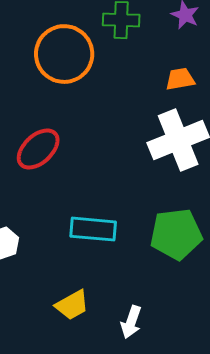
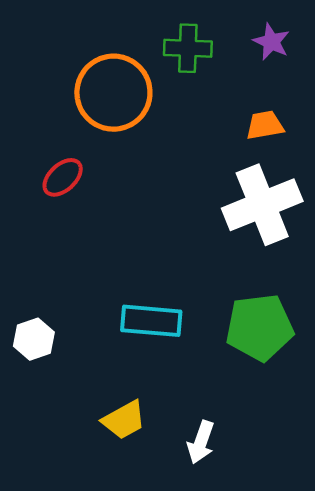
red ellipse: (38, 149) -> (63, 177), moved, size x0.7

